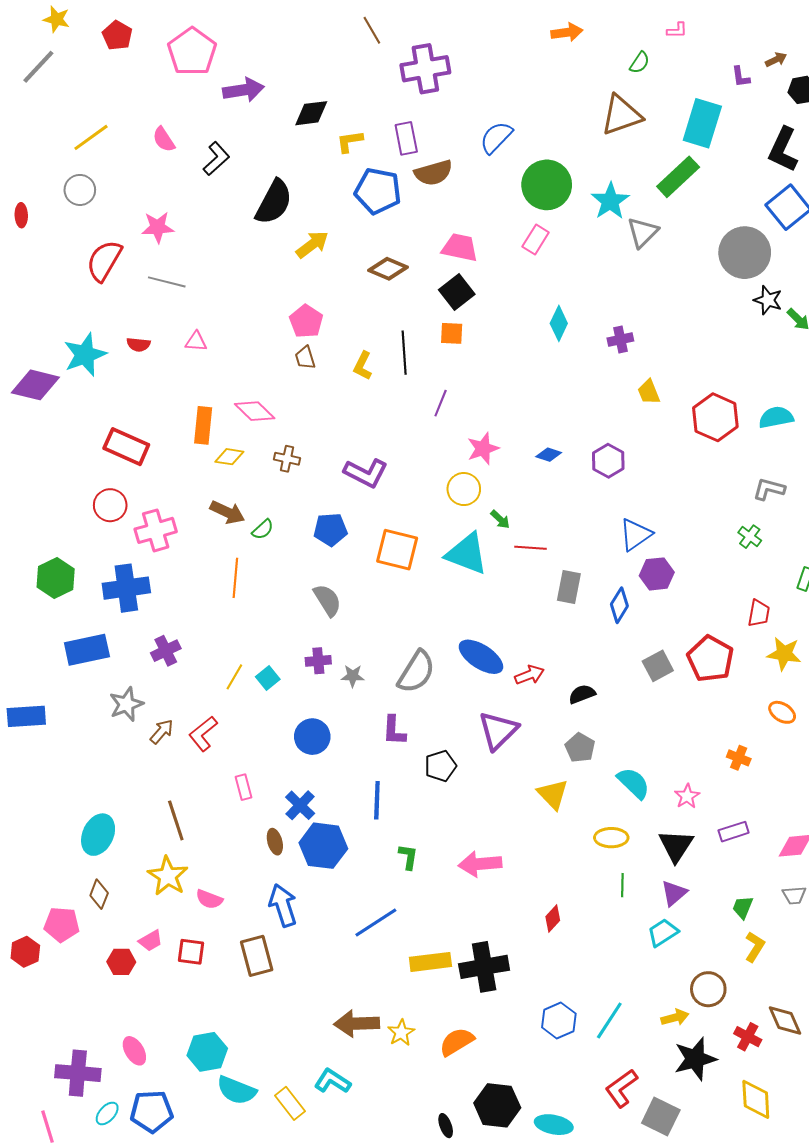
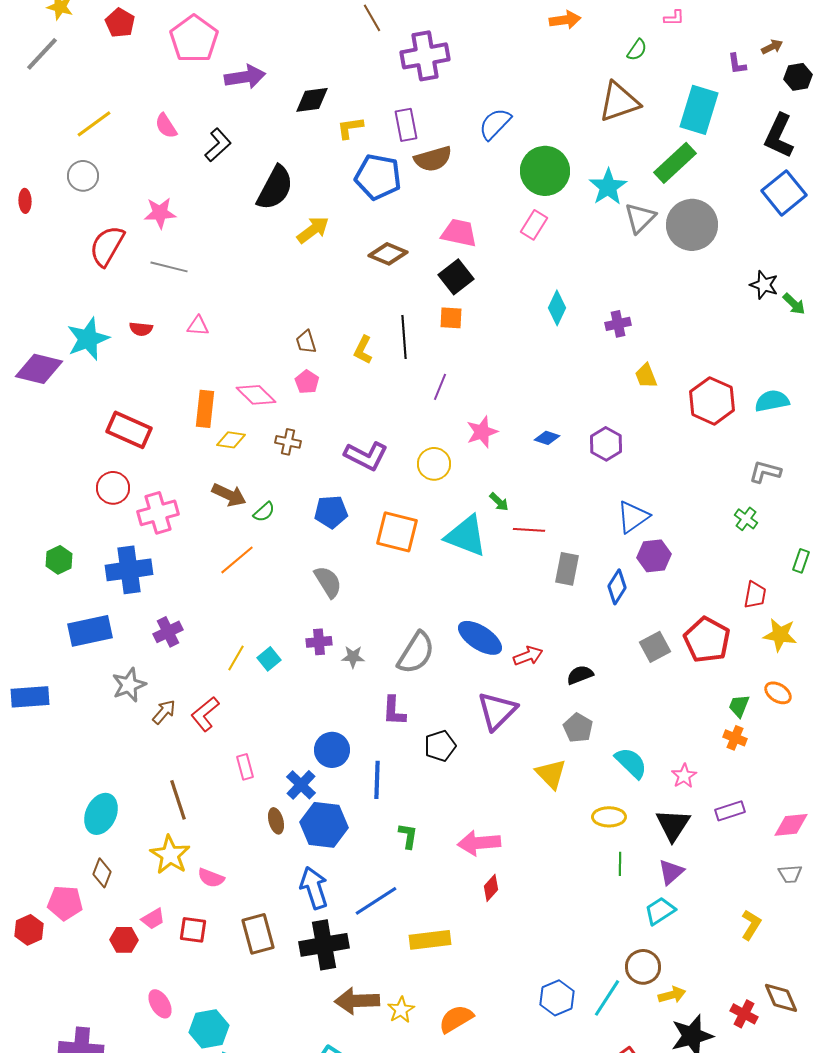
gray circle: (745, 253) -> (692, 225), moved
pink pentagon: (306, 321) -> (307, 382), moved, size x0.7
yellow circle: (464, 489) -> (434, 464), moved
green hexagon: (56, 578) -> (59, 560), size x0.7
orange line: (235, 578) -> (237, 560), turned 45
blue circle: (312, 737) -> (332, 750), moved
blue arrow: (283, 905) -> (314, 888), moved
green trapezoid: (743, 907) -> (739, 706), moved
red diamond: (553, 918) -> (491, 888), moved
black cross: (484, 967) -> (324, 945), moved
brown circle: (708, 989) -> (643, 967), moved
pink ellipse: (134, 1051) -> (160, 1004), moved

